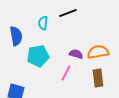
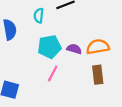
cyan pentagon: (38, 56) -> (49, 47), moved
pink line: (66, 73) -> (53, 74), moved

